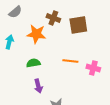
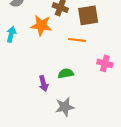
orange line: (70, 61) -> (77, 40), moved
green semicircle: (33, 63) -> (66, 73), moved

